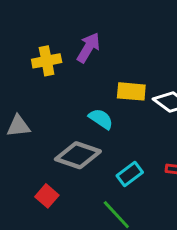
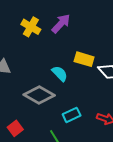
yellow cross: (47, 61) -> (31, 27), turned 30
red square: (47, 196) -> (15, 128), moved

